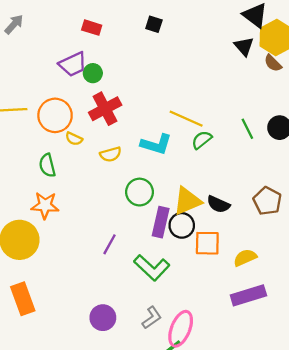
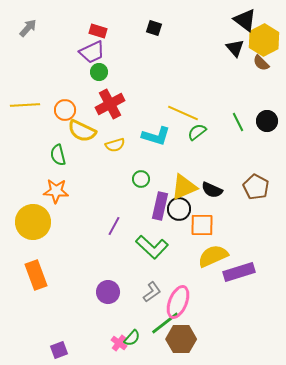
purple trapezoid: (73, 64) -> (92, 52), moved
orange circle: (55, 115) -> (65, 110), size x0.7
yellow semicircle: (74, 139) -> (82, 131), size x1.8
green circle: (140, 192) -> (141, 179), size x0.7
yellow semicircle: (245, 258) -> (213, 256), moved, size x1.4

